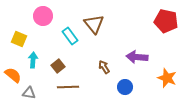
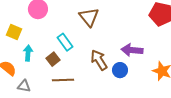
cyan rectangle: (70, 36) -> (65, 42), moved
brown arrow: (104, 67) -> (99, 60), size x1.5
blue circle: (125, 87) -> (120, 70), moved

